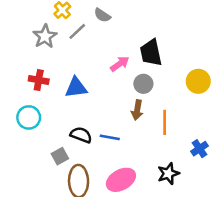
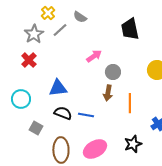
black trapezoid: (151, 53) -> (130, 29), moved
red cross: (39, 80) -> (29, 60), moved, turned 35
blue triangle: (76, 88) -> (58, 88), moved
gray square: (60, 156) -> (36, 128), moved, turned -32

